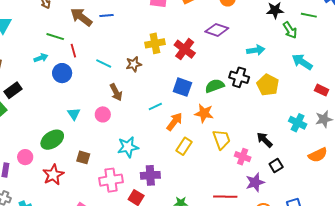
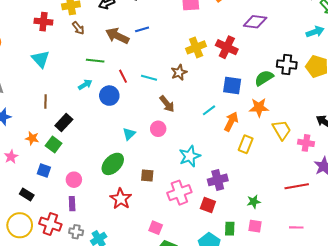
cyan arrow: (256, 50) -> (315, 32), moved
red line: (73, 51) -> (123, 76), moved
cyan triangle: (74, 114) -> (129, 134), turned 32
pink circle: (25, 157) -> (74, 180), moved

